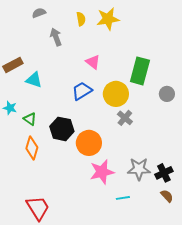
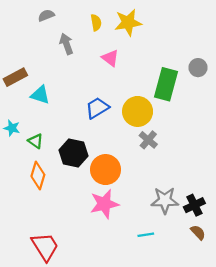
pink triangle: (93, 62) -> (110, 58), moved
gray circle: (167, 94) -> (198, 68), moved
pink star: (102, 172) -> (104, 204), moved

